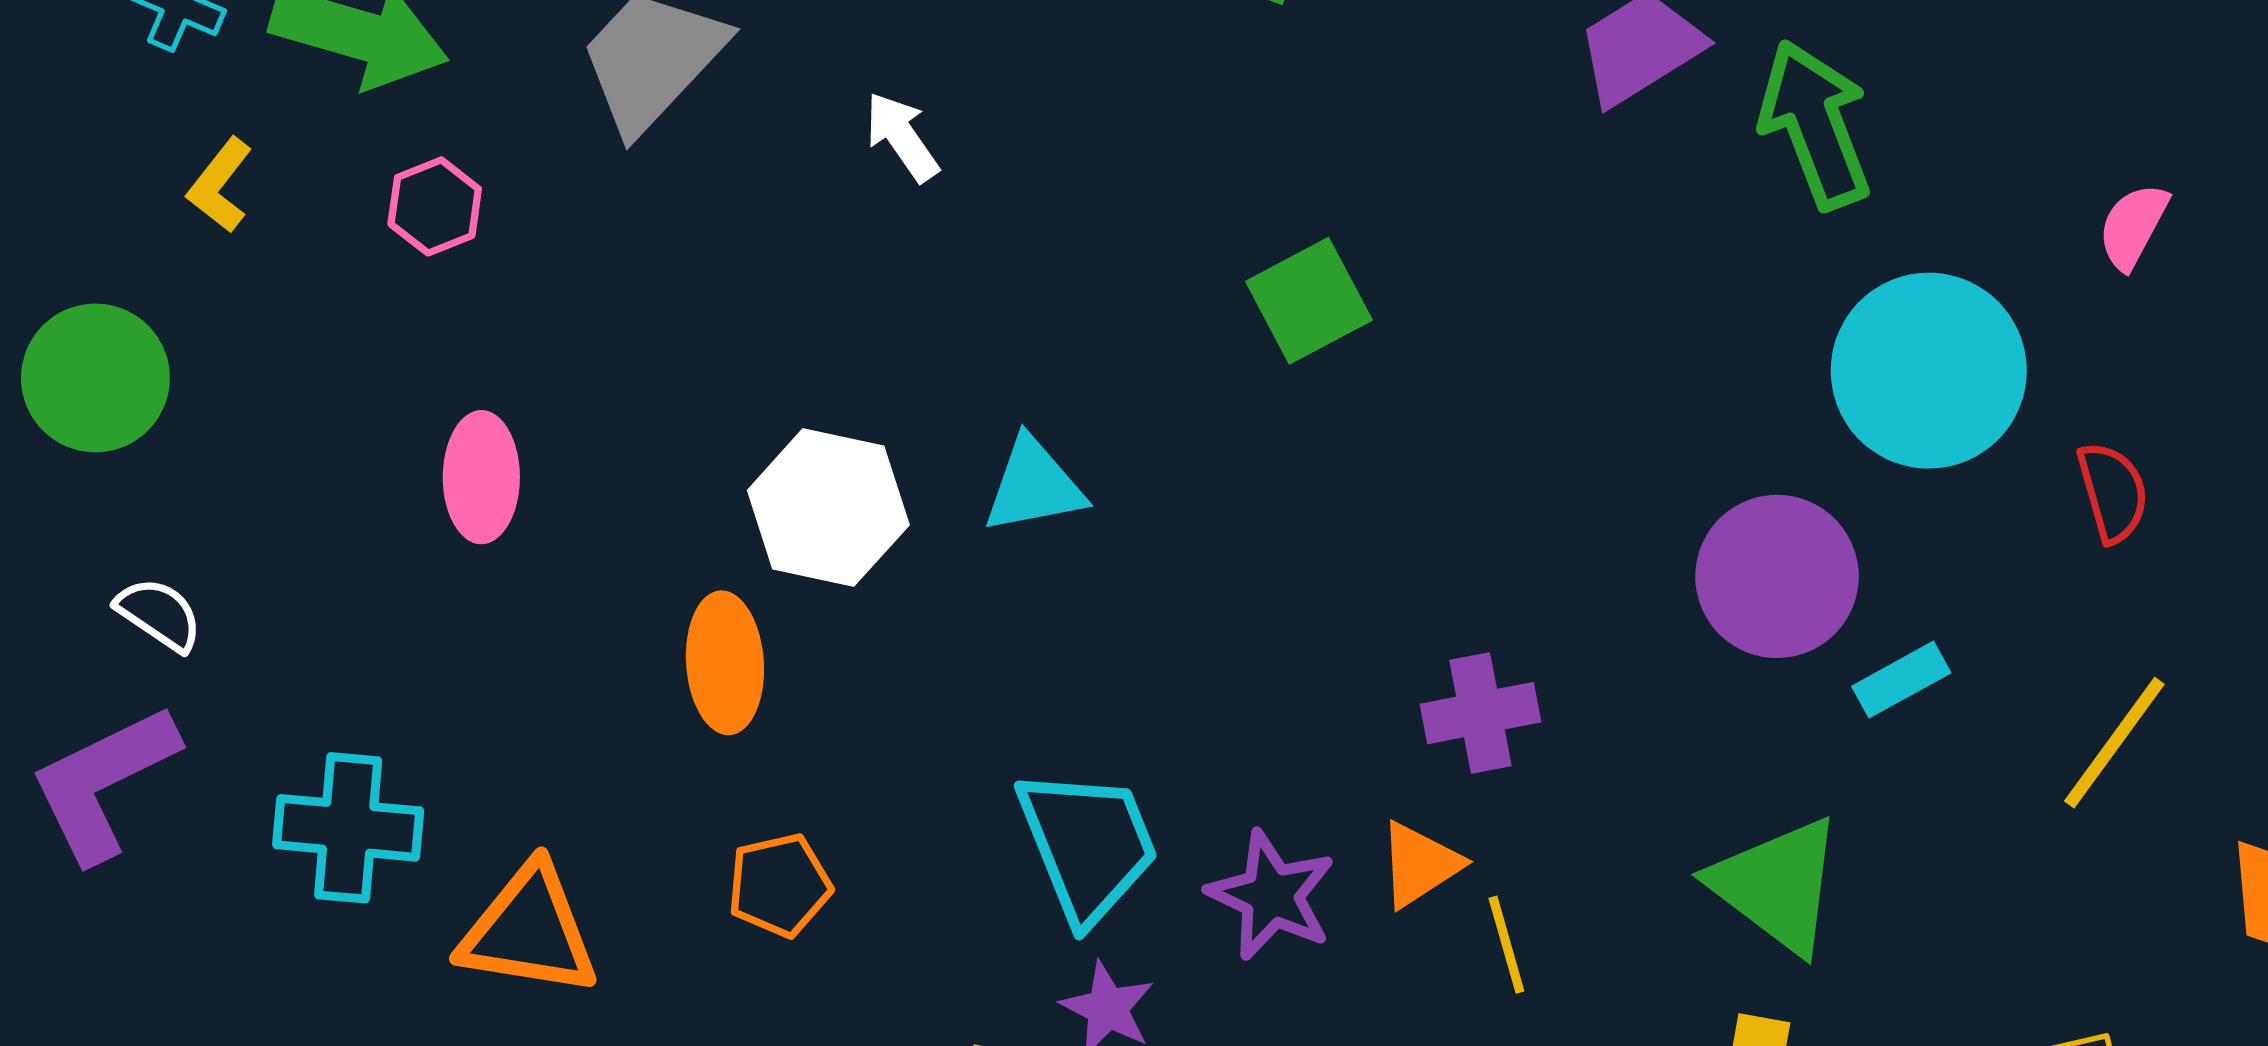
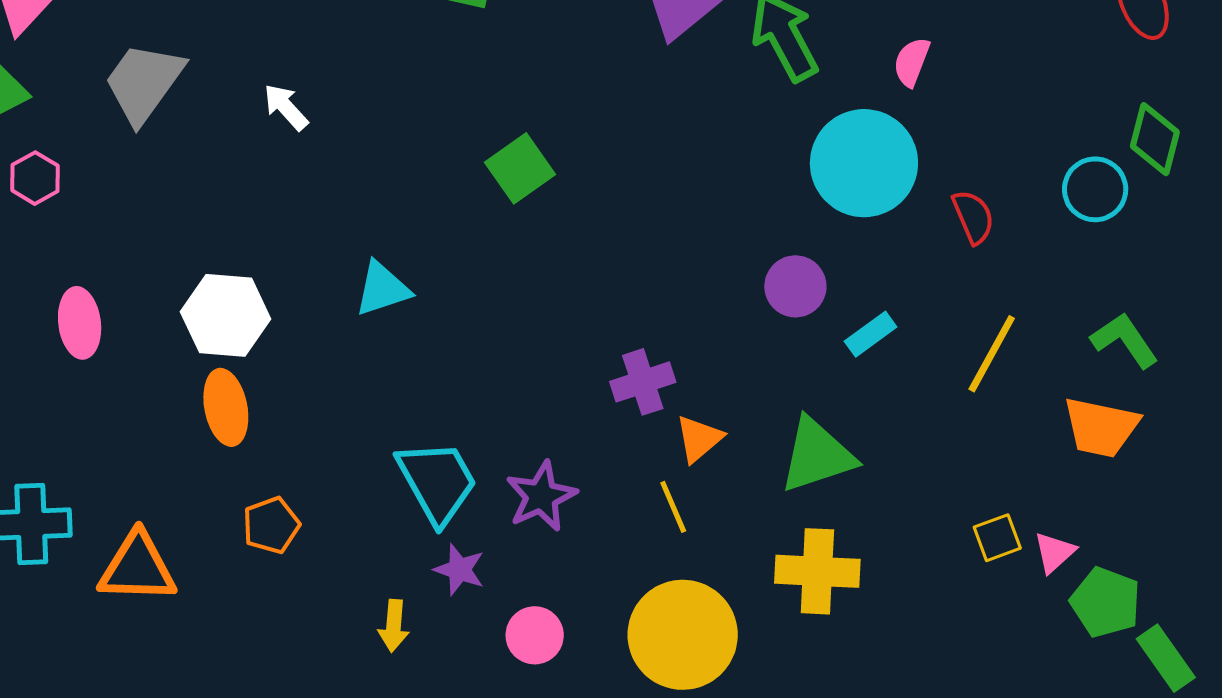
pink semicircle: (2133, 226) -> (912, 62), moved
white hexagon: (828, 508) -> (226, 315), moved
purple circle: (1777, 576) -> (795, 286), size x0.7
orange triangle: (1420, 864) -> (699, 439), moved
green triangle: (1777, 885) -> (817, 455), turned -48
purple star: (1271, 895) -> (541, 496), turned 30

